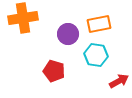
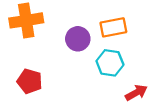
red pentagon: (54, 71) -> (30, 81), moved

